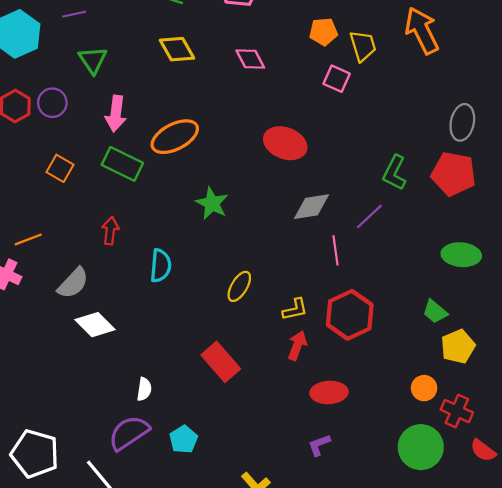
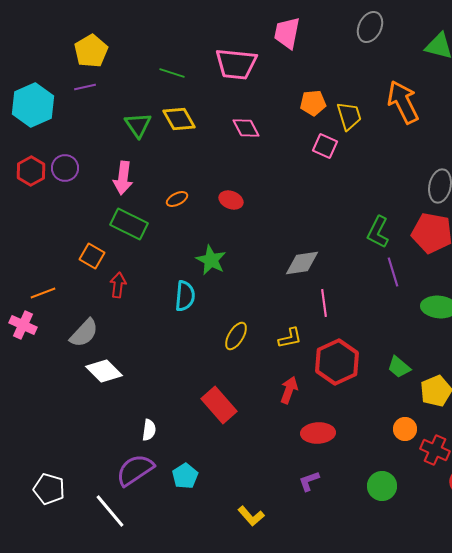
green triangle: (93, 60) -> (138, 125), moved
orange ellipse: (175, 137) -> (177, 199), size x0.5
red ellipse: (285, 143) -> (231, 200), moved, size x0.6
orange square: (60, 168) -> (92, 256), moved
purple line: (369, 216) -> (393, 272), moved, turned -64
cyan semicircle: (161, 266) -> (185, 296), moved
yellow L-shape: (295, 309) -> (290, 338), moved
green trapezoid: (435, 312) -> (399, 367), moved
green circle: (421, 447) -> (382, 486), moved, size x0.7
white pentagon: (35, 454) -> (49, 489), size x0.7

